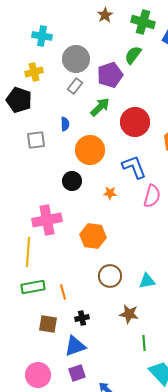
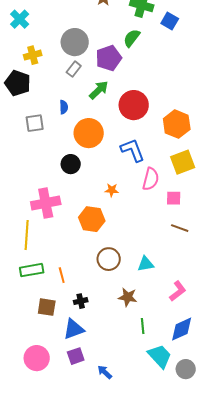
cyan cross: (42, 36) -> (20, 19), moved, turned 36
orange star: (110, 193) -> (112, 190), moved

